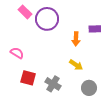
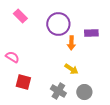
purple circle: (47, 19) -> (58, 24), moved
gray cross: (53, 84) -> (58, 91), moved

